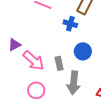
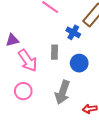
gray rectangle: (59, 63) -> (54, 52), moved

